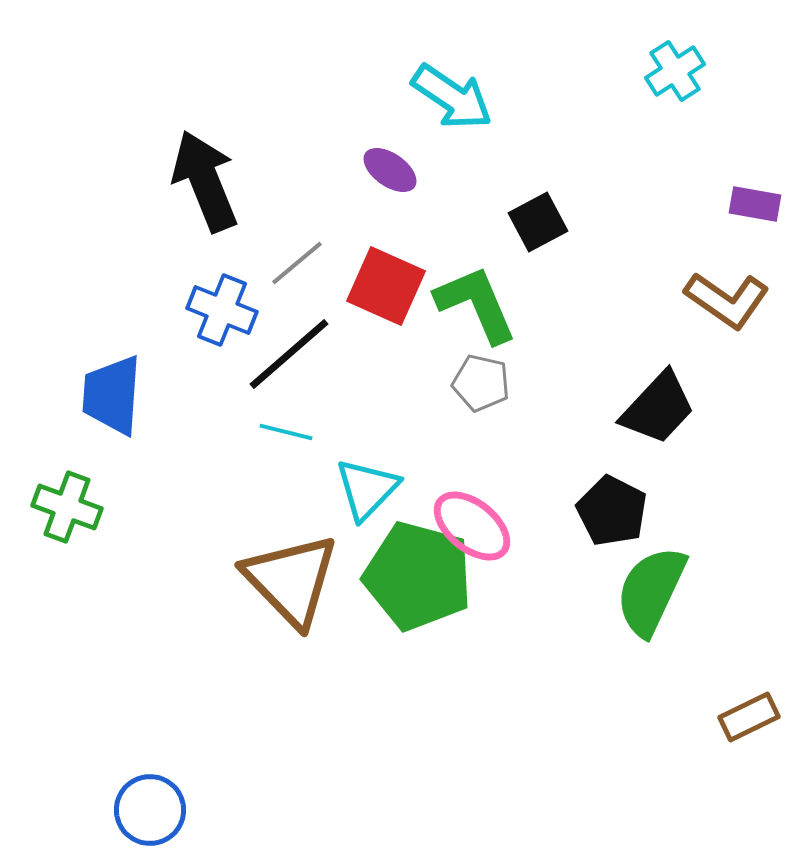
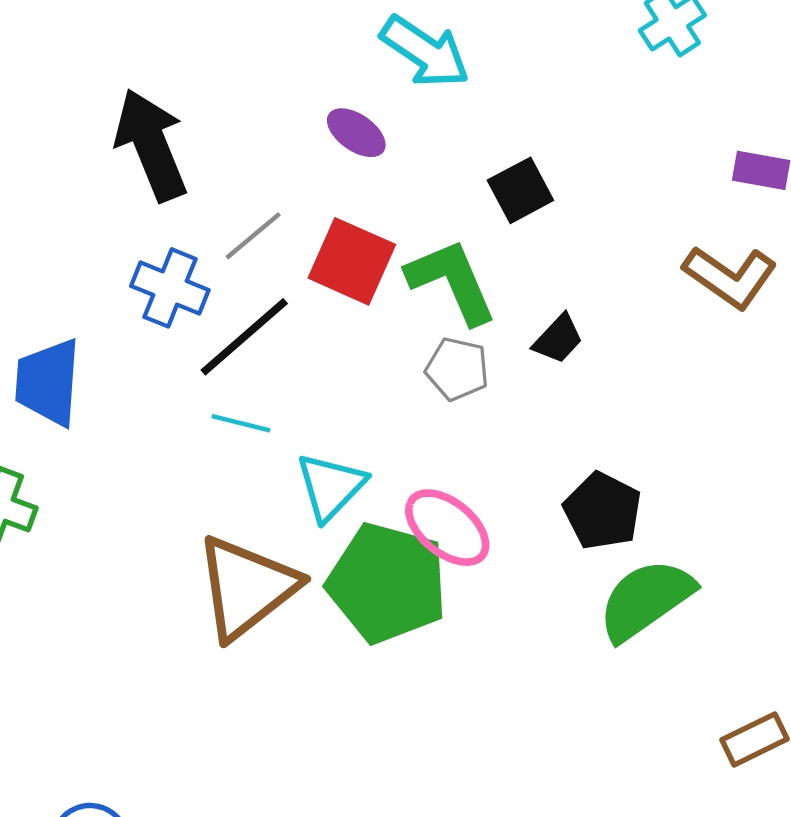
black trapezoid: (658, 408) -> (558, 339), moved, size x0.6
brown triangle: (291, 580) -> (246, 587), turned 36
green semicircle: (651, 591) -> (646, 600), turned 30

